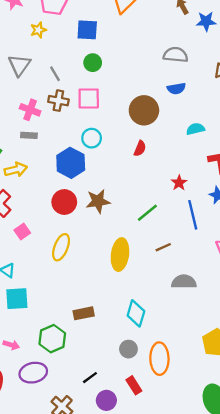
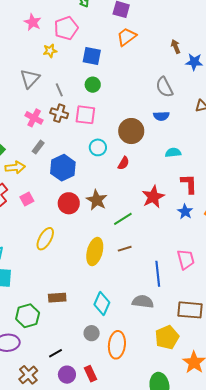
gray semicircle: (176, 55) -> (164, 87), turned -130
gray rectangle: (29, 135) -> (38, 147), moved, turned -64
cyan circle: (92, 138) -> (98, 147), moved
red star: (179, 183) -> (153, 197), size x1.6
brown star: (98, 201) -> (97, 200), moved, turned 30
red circle: (64, 202) -> (69, 203), moved
blue line: (193, 215) -> (158, 274), moved
pink square: (22, 231) -> (27, 199), moved
brown line: (163, 247) -> (125, 249), moved
gray semicircle: (184, 282) -> (143, 302), moved
red rectangle: (134, 385) -> (90, 374), moved

